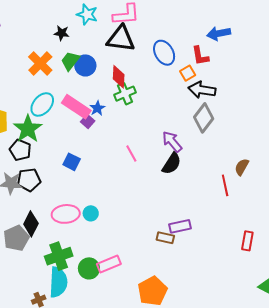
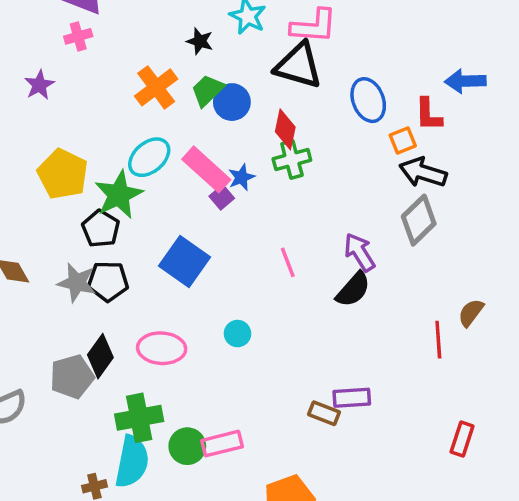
blue square: (72, 162) -> (184, 261), size x1.6
cyan circle: (91, 213) -> (237, 334), moved

